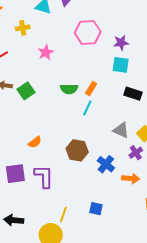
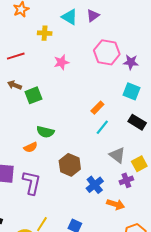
purple star: (121, 43) -> (131, 62), moved
green semicircle: (69, 89) -> (45, 132), moved
cyan line: (87, 108) -> (102, 127), moved

